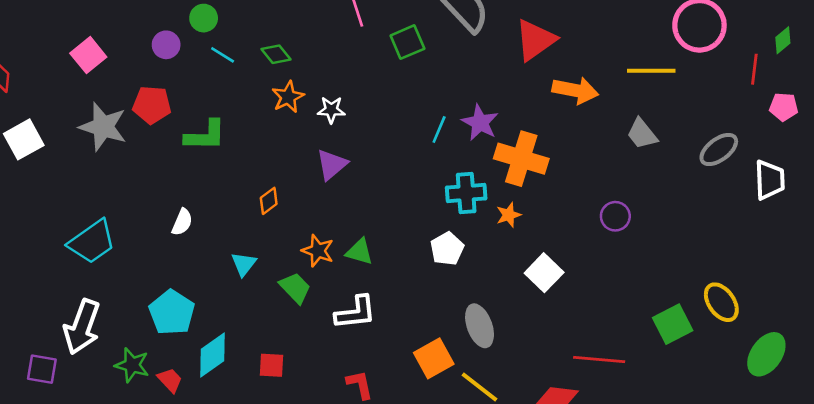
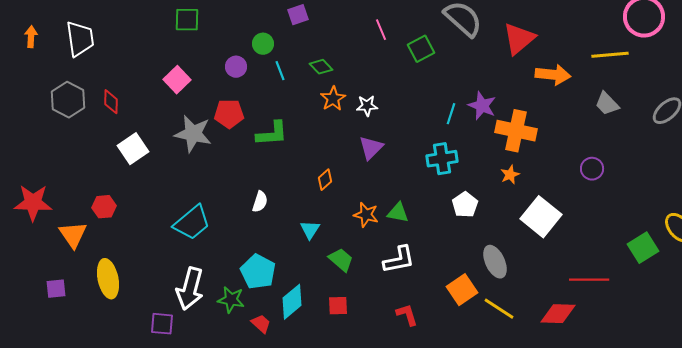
cyan line: (223, 55) -> (280, 71), turned 42
cyan cross: (466, 193) -> (442, 159), moved
white square: (544, 273) -> (541, 217), size x1.4
green trapezoid: (295, 288) -> (341, 260), moved
green star: (132, 365) -> (231, 300), moved

